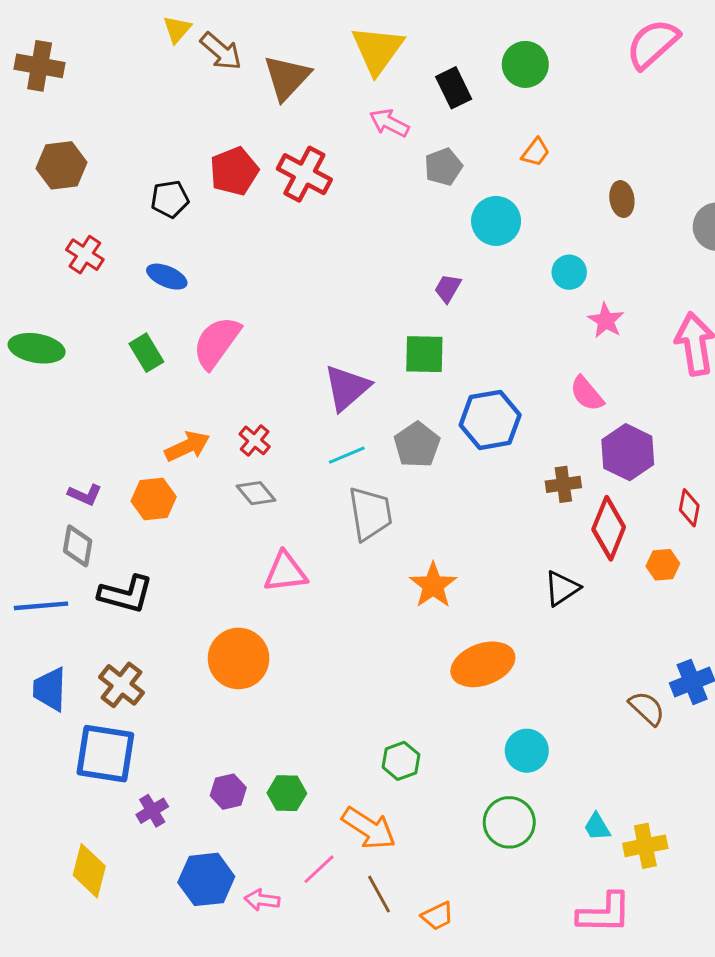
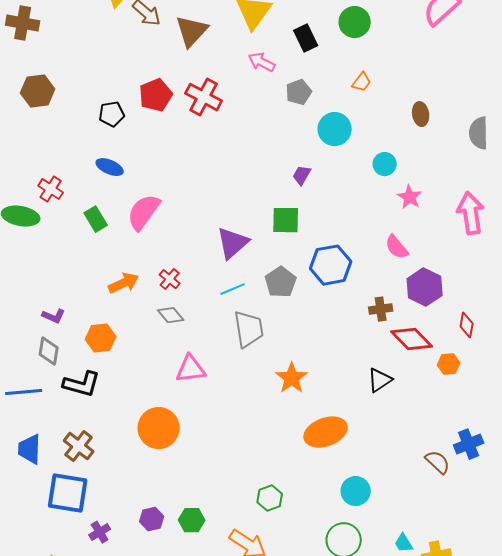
red cross: (85, 255) -> (51, 189), moved
orange hexagon: (154, 499) -> (101, 338), moved
red diamond: (609, 528) -> (412, 339), turned -66

